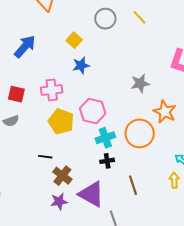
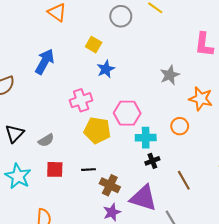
red square: (16, 94) -> (55, 169), moved
orange circle: (140, 133) -> (180, 126), size x0.6
cyan cross: (105, 138) -> (146, 138), turned 30

